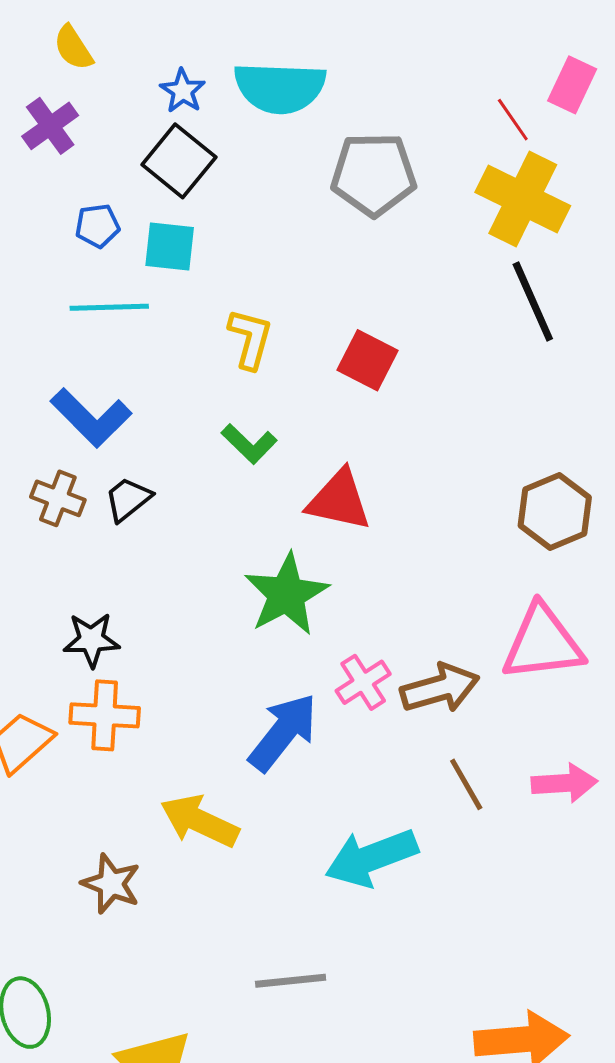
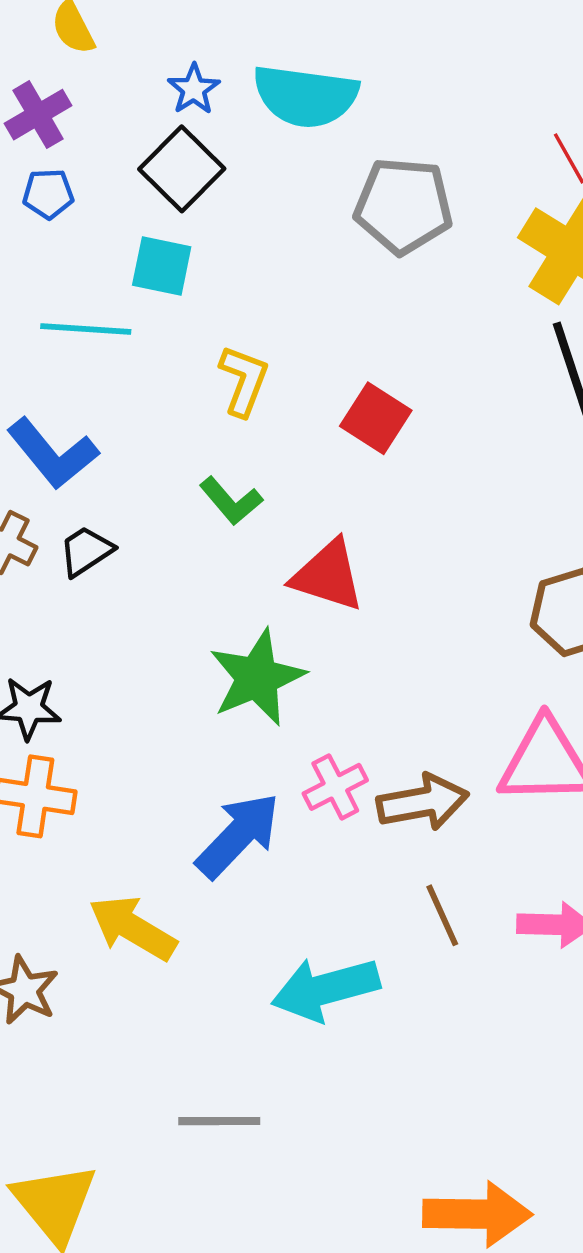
blue pentagon: (97, 226) -> (48, 194), moved

